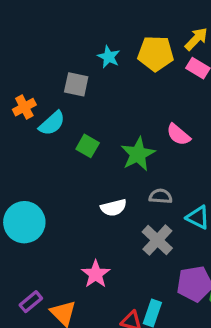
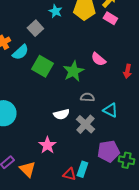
gray square: (76, 84) -> (35, 28), turned 35
green square: (88, 146) -> (42, 66), size x1.5
white semicircle: (114, 208) -> (61, 114), moved

